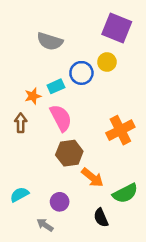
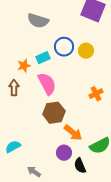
yellow circle: (107, 62) -> (86, 51), moved
orange cross: (120, 130) -> (96, 94), size x0.6
purple circle: (60, 202) -> (64, 153), moved

